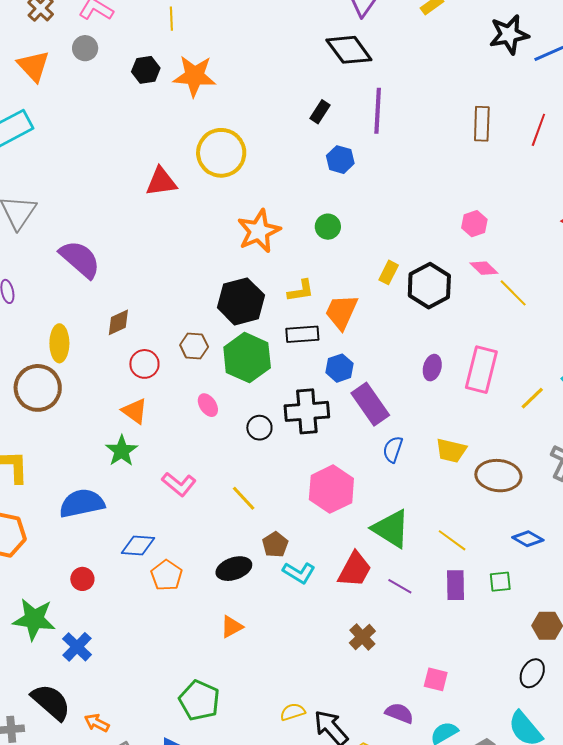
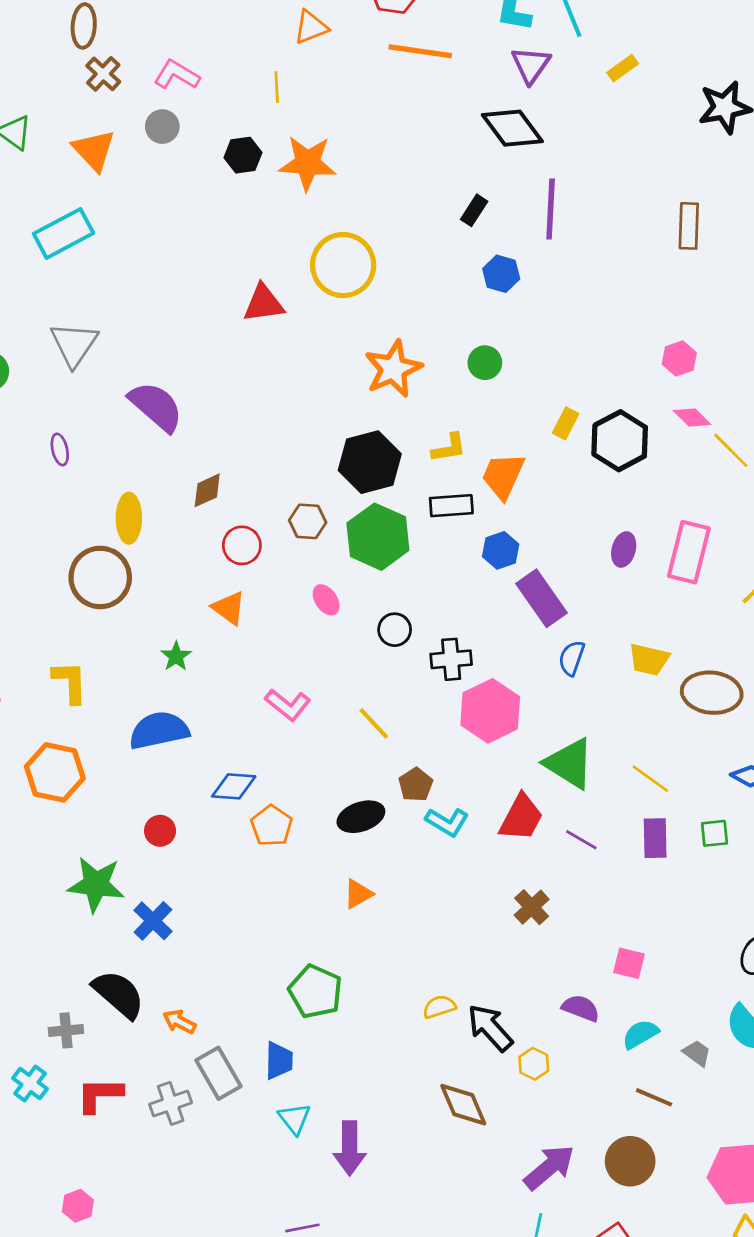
black cross: (307, 411) -> (451, 659), moved, size x0.7
green star: (122, 451) -> (176, 656), moved, size x0.7

